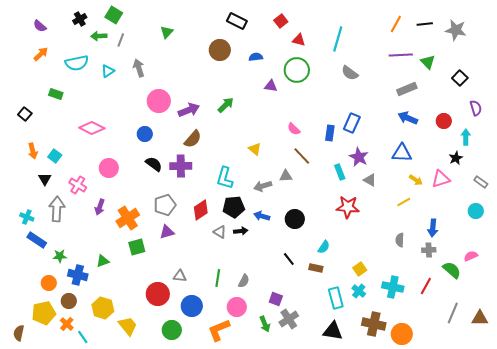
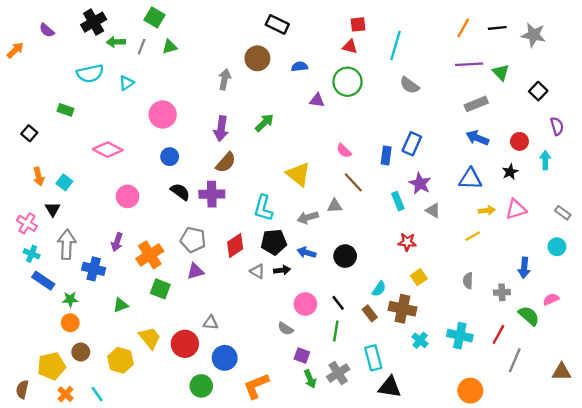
green square: (114, 15) -> (154, 17), moved
black cross: (80, 19) -> (94, 22), size x1.5
red square: (281, 21) -> (358, 24), moved, turned 32
green triangle: (167, 32) -> (170, 47), moved, turned 32
orange arrow: (41, 54) -> (15, 50), moved
gray arrow: (139, 68) -> (225, 79), moved, turned 30
pink circle: (159, 101) -> (163, 114), moved
purple arrow: (189, 110) -> (221, 129), turned 120
yellow triangle: (255, 149) -> (298, 174), size x1.6
black star: (456, 158) -> (510, 172), moved
yellow arrow: (416, 180) -> (487, 210), turned -40
pink cross: (78, 185) -> (27, 223), moved
gray pentagon: (165, 205) -> (193, 240), turned 30
red star: (348, 207) -> (407, 242), size x0.7
blue arrow: (433, 228) -> (524, 268), moved
green square: (137, 247) -> (160, 289), turned 36
brown rectangle: (316, 268) -> (370, 313), turned 40
yellow square: (360, 269) -> (419, 277), moved
blue cross: (78, 275) -> (94, 269), moved
green line: (218, 278) -> (336, 331), moved
gray semicircle: (244, 281) -> (285, 329), turned 96
orange circle: (49, 283) -> (70, 323), moved
cyan rectangle: (336, 298) -> (373, 358), moved
purple square: (276, 299) -> (302, 356), moved
pink circle: (237, 307) -> (305, 304), moved
gray line: (453, 313) -> (515, 360), moved
orange cross: (67, 324) -> (66, 394), moved
brown cross: (374, 324) -> (402, 309), moved
yellow trapezoid: (128, 326) -> (150, 338), moved

